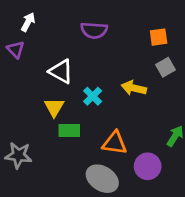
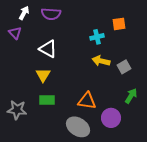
purple semicircle: (94, 30) -> (51, 14), moved
gray square: (165, 67) -> (124, 67), moved
cyan cross: (93, 96) -> (97, 37), moved, turned 32
green rectangle: (69, 131) -> (47, 100), moved

